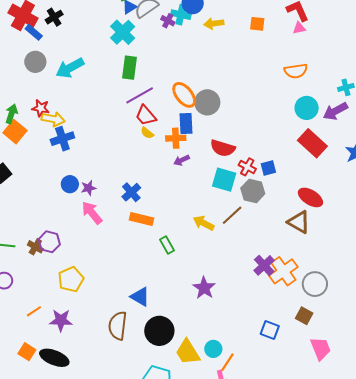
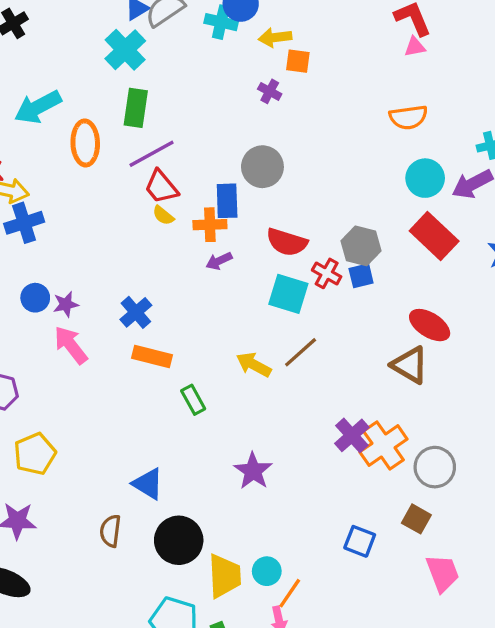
purple cross: (168, 21) -> (270, 91), moved
orange square: (257, 24) -> (298, 61), moved
orange ellipse: (184, 95) -> (85, 143), moved, turned 36
gray hexagon: (253, 191) -> (361, 246), moved
brown semicircle: (118, 326) -> (110, 531), size x0.7
yellow trapezoid: (188, 352) -> (224, 576), turned -152

